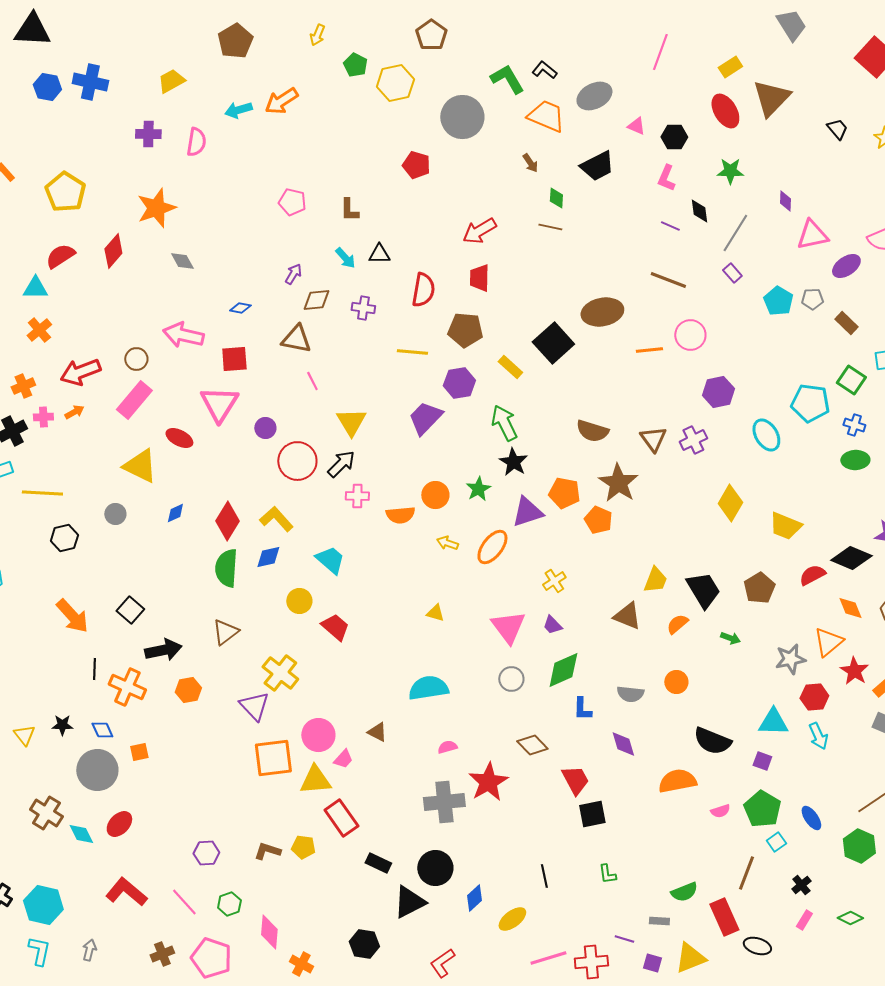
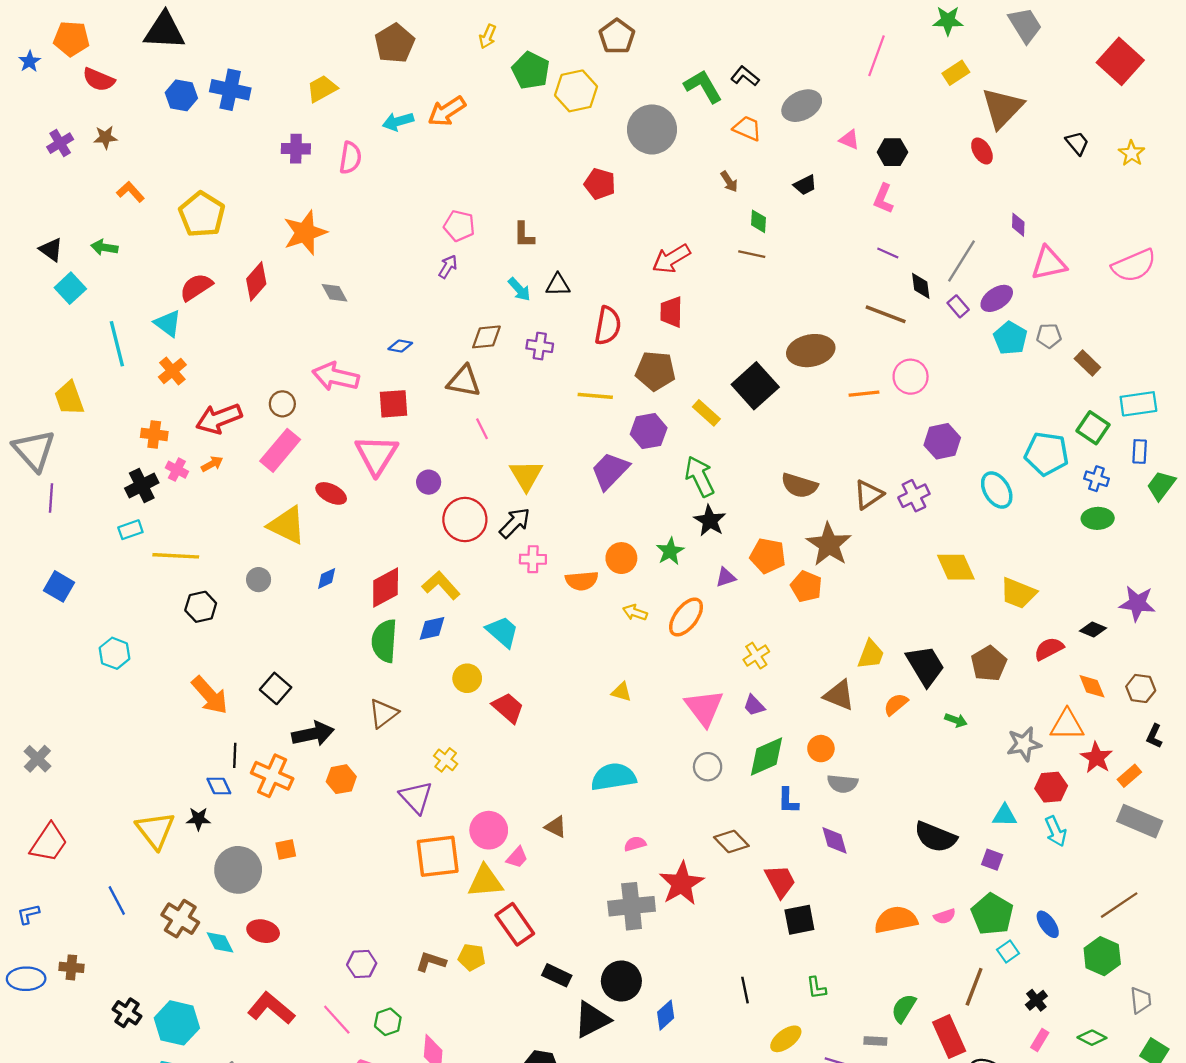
green pentagon: (355, 65) -> (531, 70), size x1.4
red ellipse: (725, 111) -> (982, 151), moved, size x0.7
orange trapezoid: (546, 116) -> (747, 128), size x0.7
black trapezoid: (597, 166) -> (805, 185), size x0.6
green star: (730, 171) -> (948, 21), moved
black diamond: (699, 211) -> (921, 286), moved
purple ellipse: (846, 266) -> (997, 298), moved
purple arrow: (293, 274) -> (448, 267), moved
cyan triangle: (35, 288) -> (168, 323), turned 36
orange cross: (23, 386) -> (154, 434), turned 30
pink cross: (43, 417) -> (177, 470), turned 30
brown triangle: (653, 439) -> (869, 495), turned 32
yellow diamond: (730, 503) -> (956, 567), turned -54
purple triangle: (527, 512) -> (726, 577), size x0.6
red diamond: (227, 521) -> (386, 588), turned 30
black diamond: (851, 558) -> (1093, 629), size x0.6
orange triangle: (828, 642) -> (1067, 725), turned 40
yellow cross: (280, 673) -> (446, 760), size x0.6
orange circle: (676, 682) -> (821, 749), moved
cyan triangle: (773, 722) -> (1005, 815), size x0.7
blue diamond: (102, 730) -> (219, 786), moved
yellow triangle: (24, 735) -> (155, 830), size x1.6
orange semicircle: (677, 781) -> (896, 920), moved
red ellipse: (119, 824) -> (263, 931), turned 60
green semicircle: (684, 892) -> (904, 1008), turned 144
yellow ellipse: (512, 919) -> (786, 1039), moved

